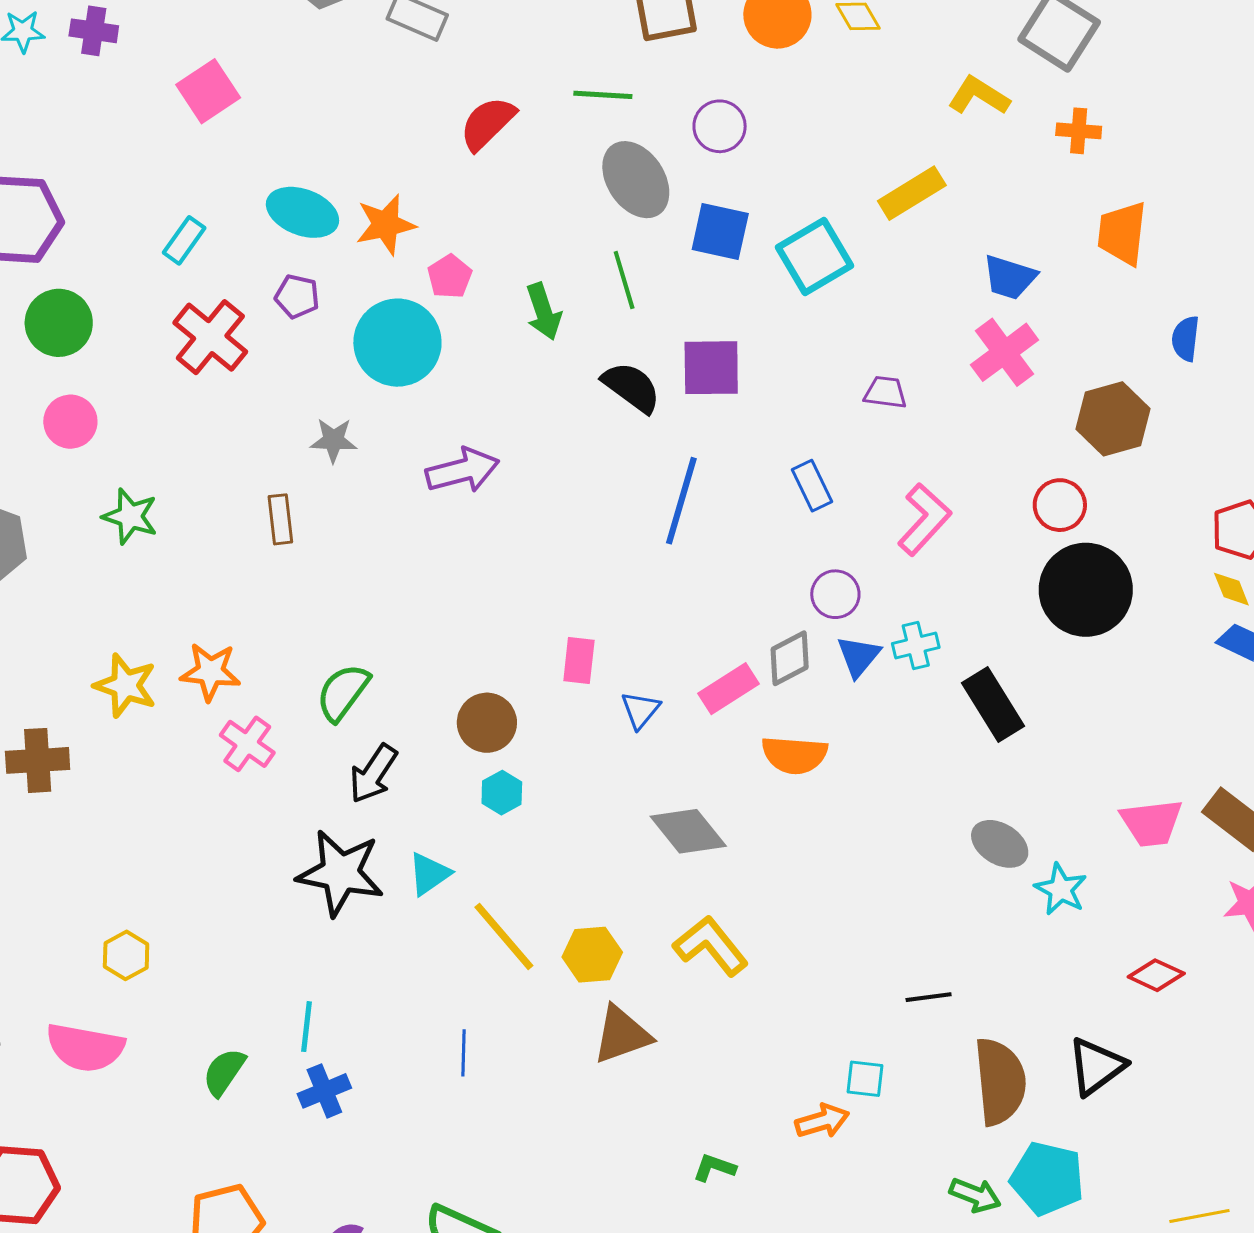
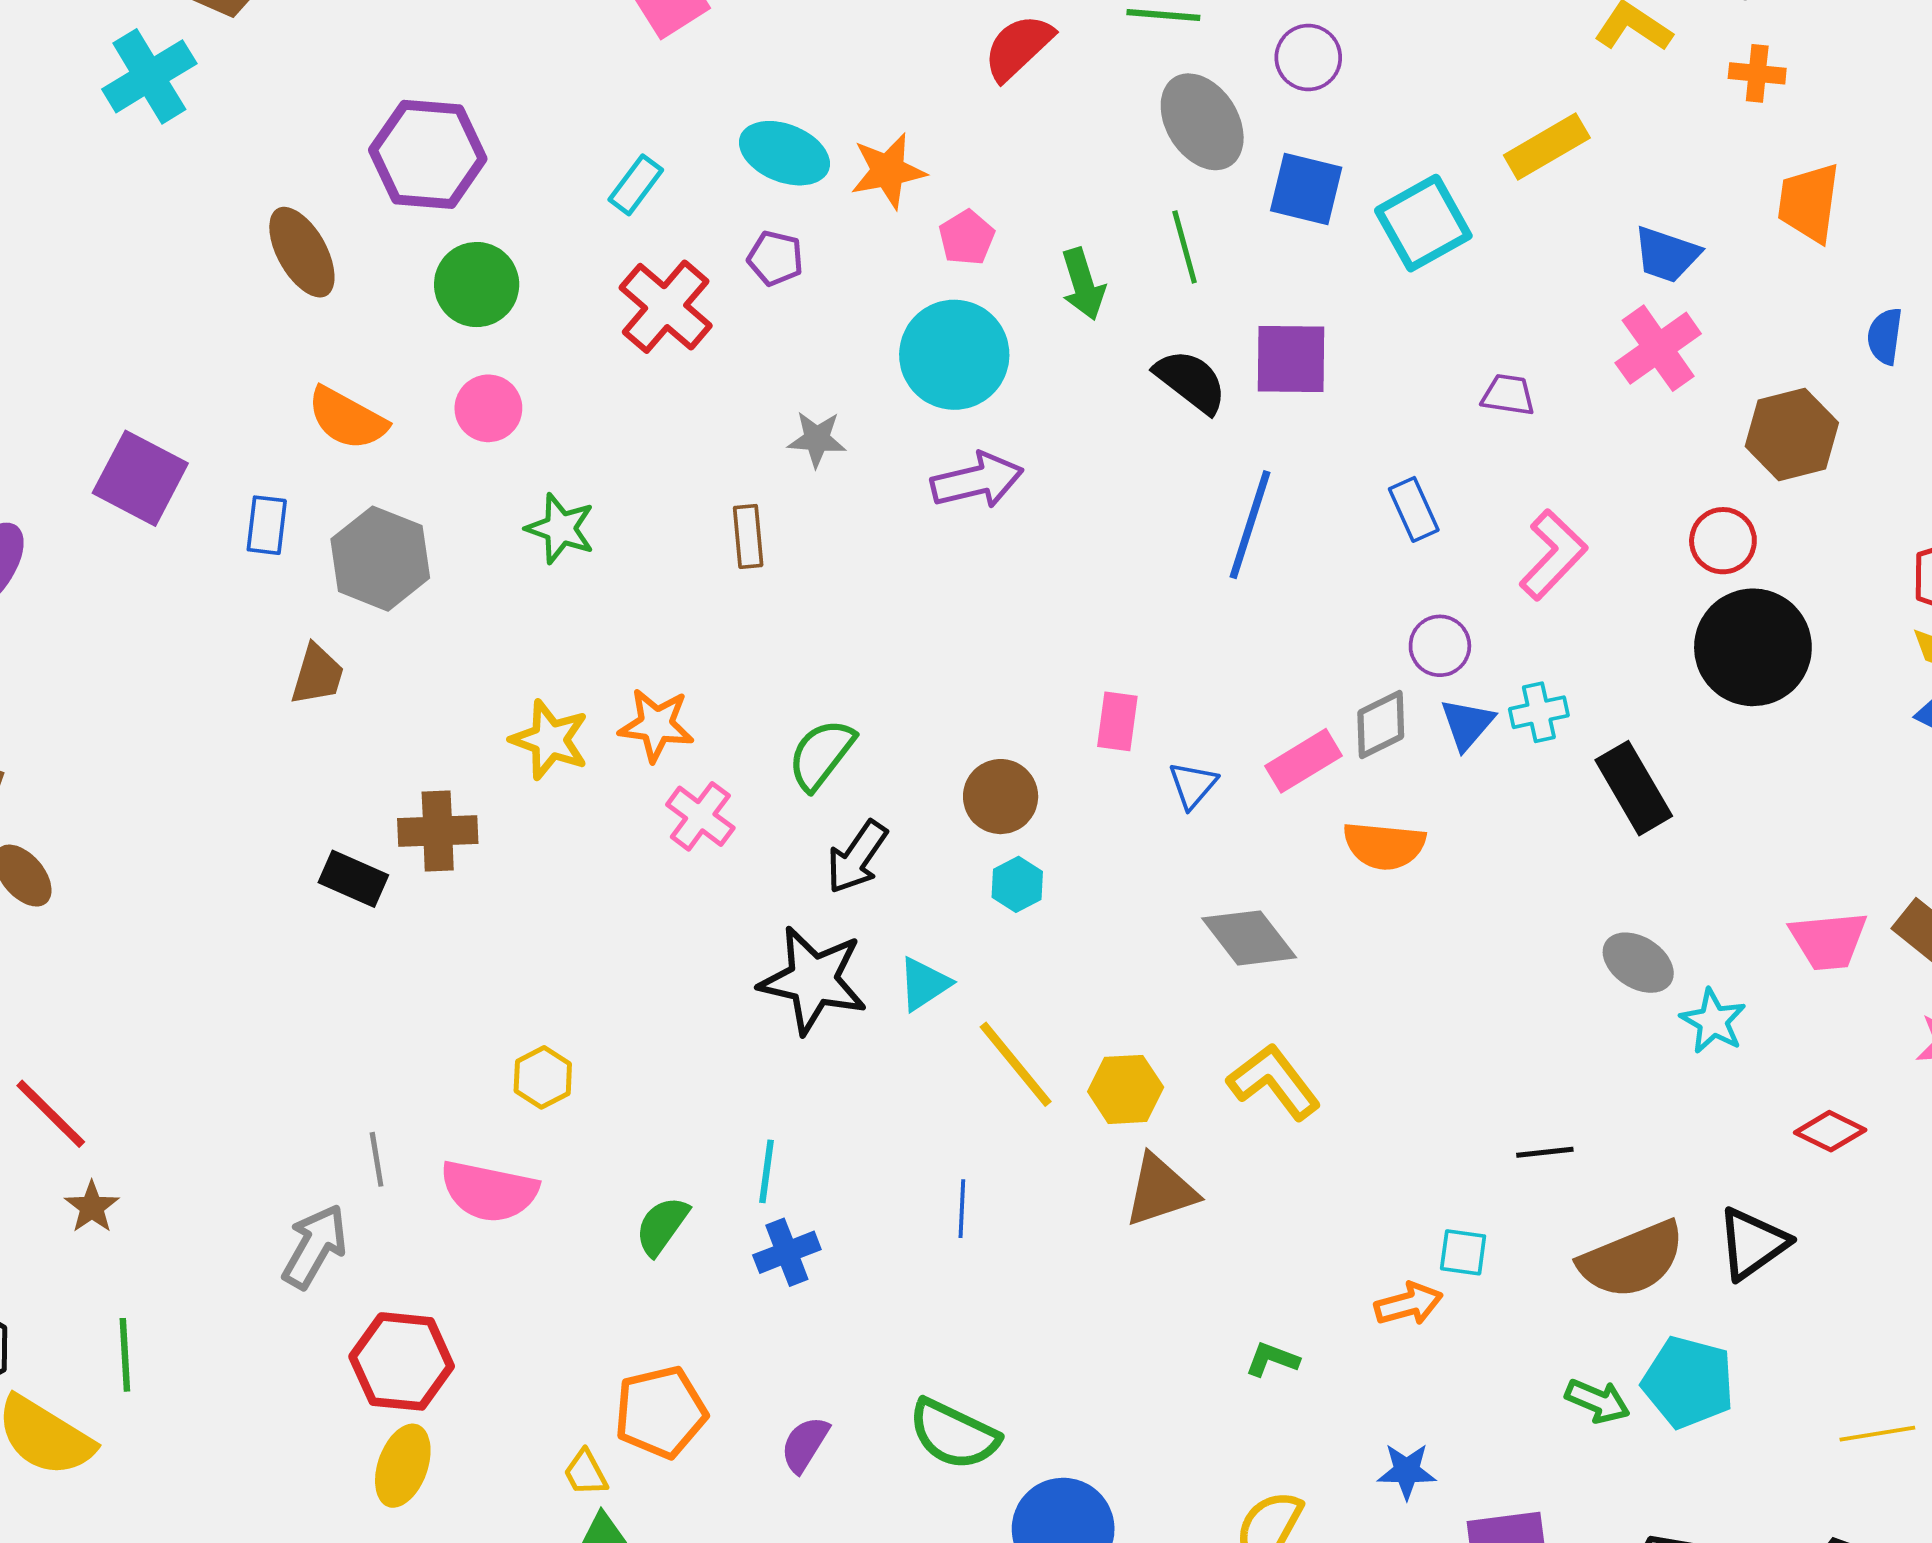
cyan circle: (397, 343) -> (954, 355), moved
brown semicircle: (1000, 1081) -> (1632, 1260), turned 72

